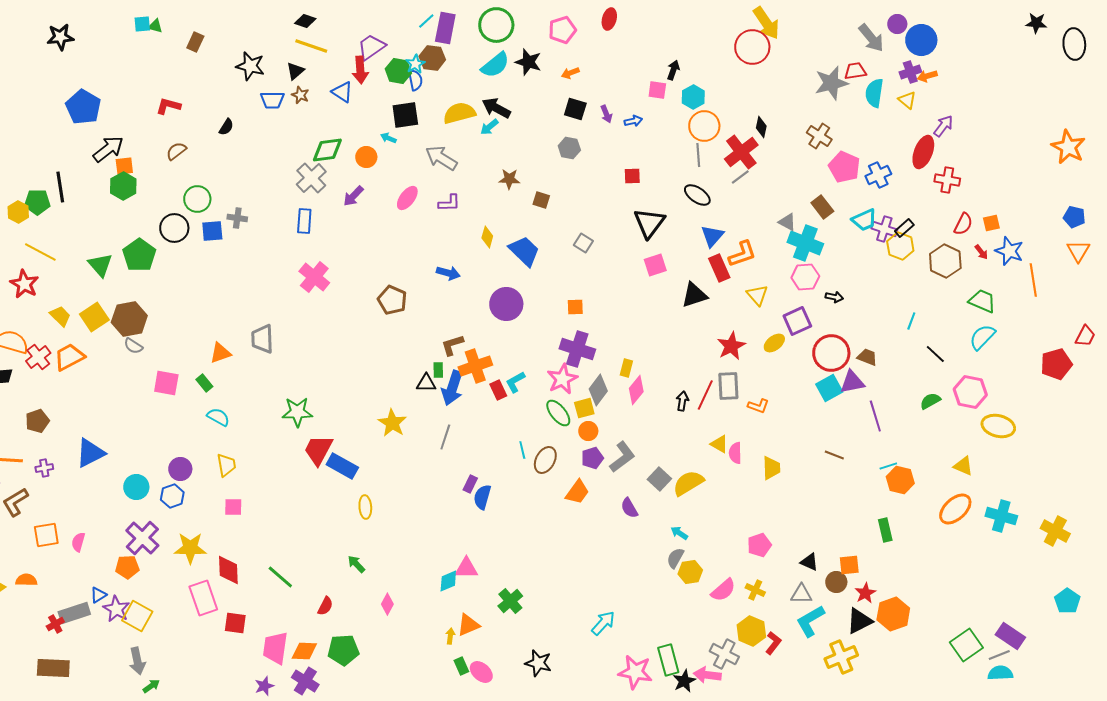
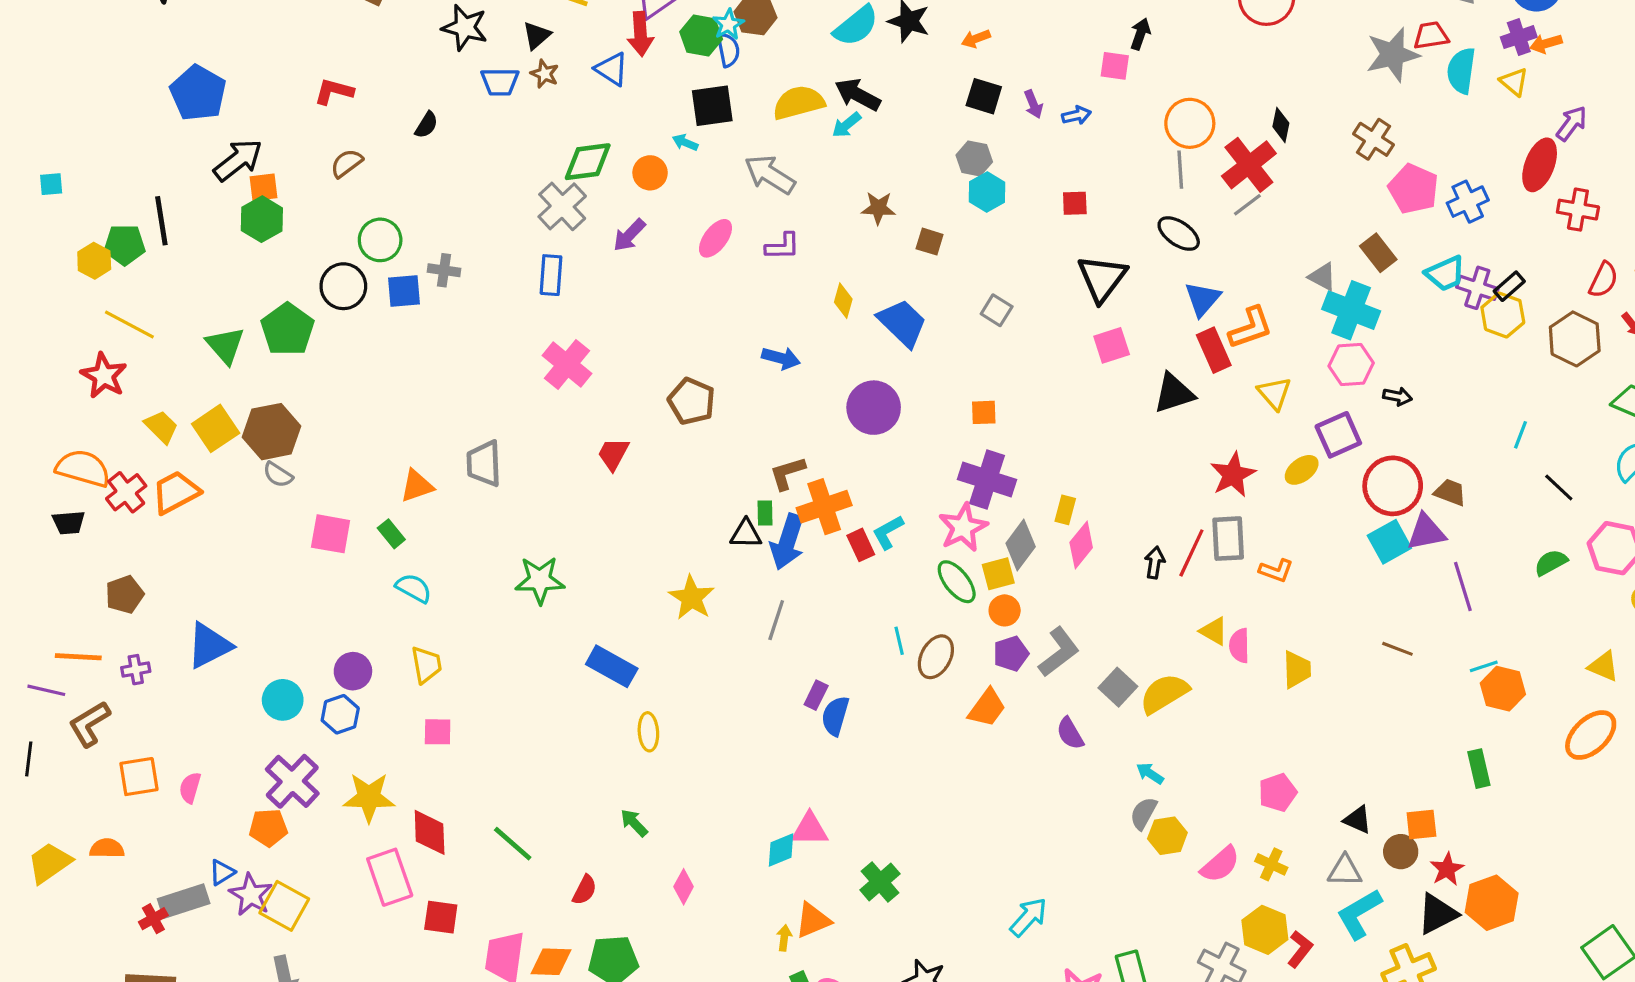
cyan hexagon: (693, 97) -> (987, 192), moved
red trapezoid: (318, 450) -> (613, 454), moved, size x0.7

